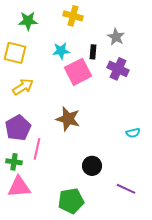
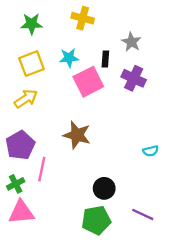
yellow square: (15, 53) -> (32, 64), moved, turned -35
green cross: (14, 162) -> (16, 184), turned -35
green pentagon: (71, 201) -> (96, 220), moved

